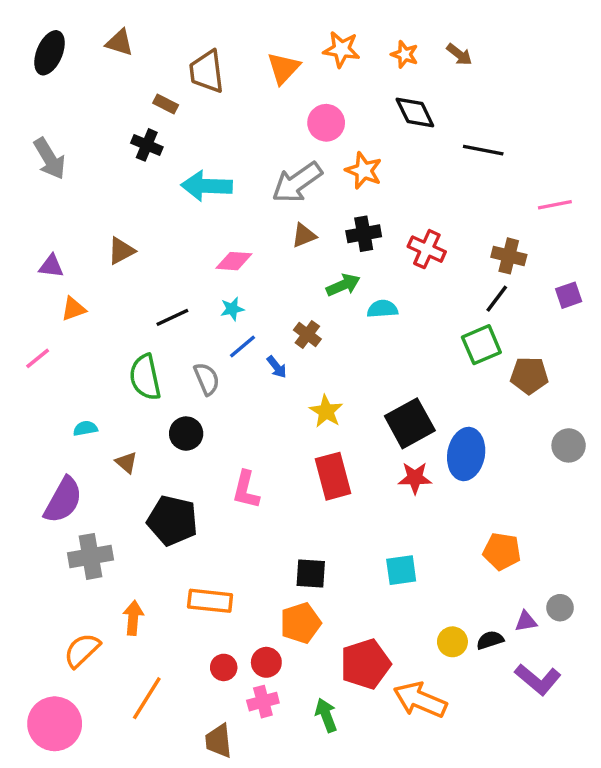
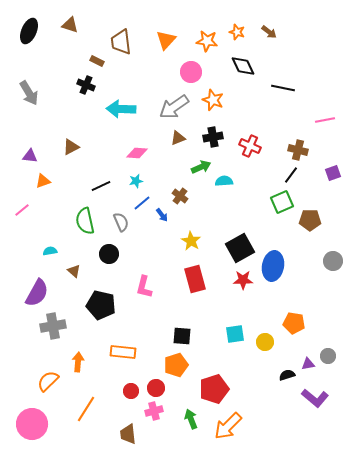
orange star: (341, 49) -> (207, 41), moved
yellow circle: (452, 642) -> (265, 342), moved
orange arrow: (420, 700) -> (228, 426), moved, turned -68

